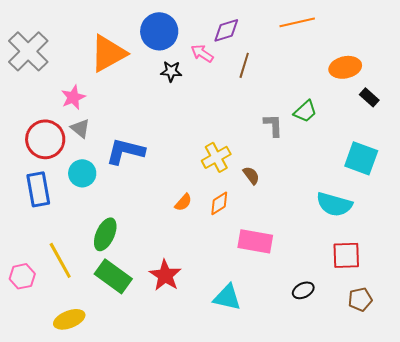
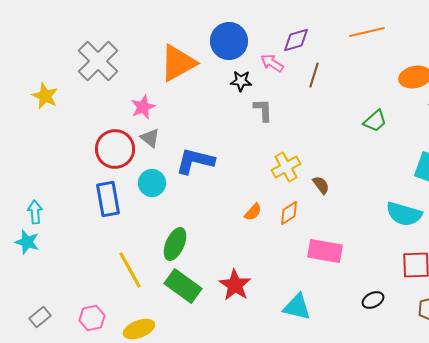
gray L-shape: (273, 125) -> (263, 110), moved
pink hexagon: (22, 276) -> (92, 318), moved

